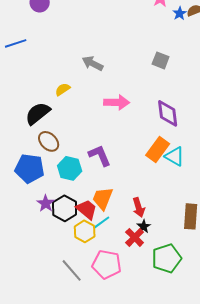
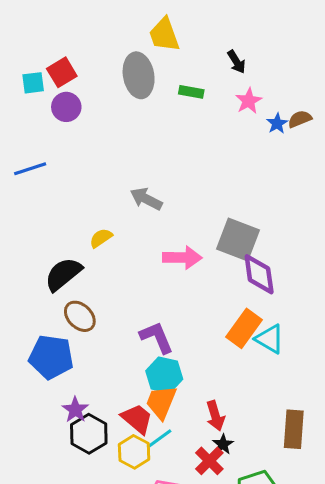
gray square: (161, 60) -> (238, 239), moved, size x1.6
cyan hexagon: (70, 168) -> (164, 375), moved
black hexagon: (65, 208) -> (89, 434), moved

